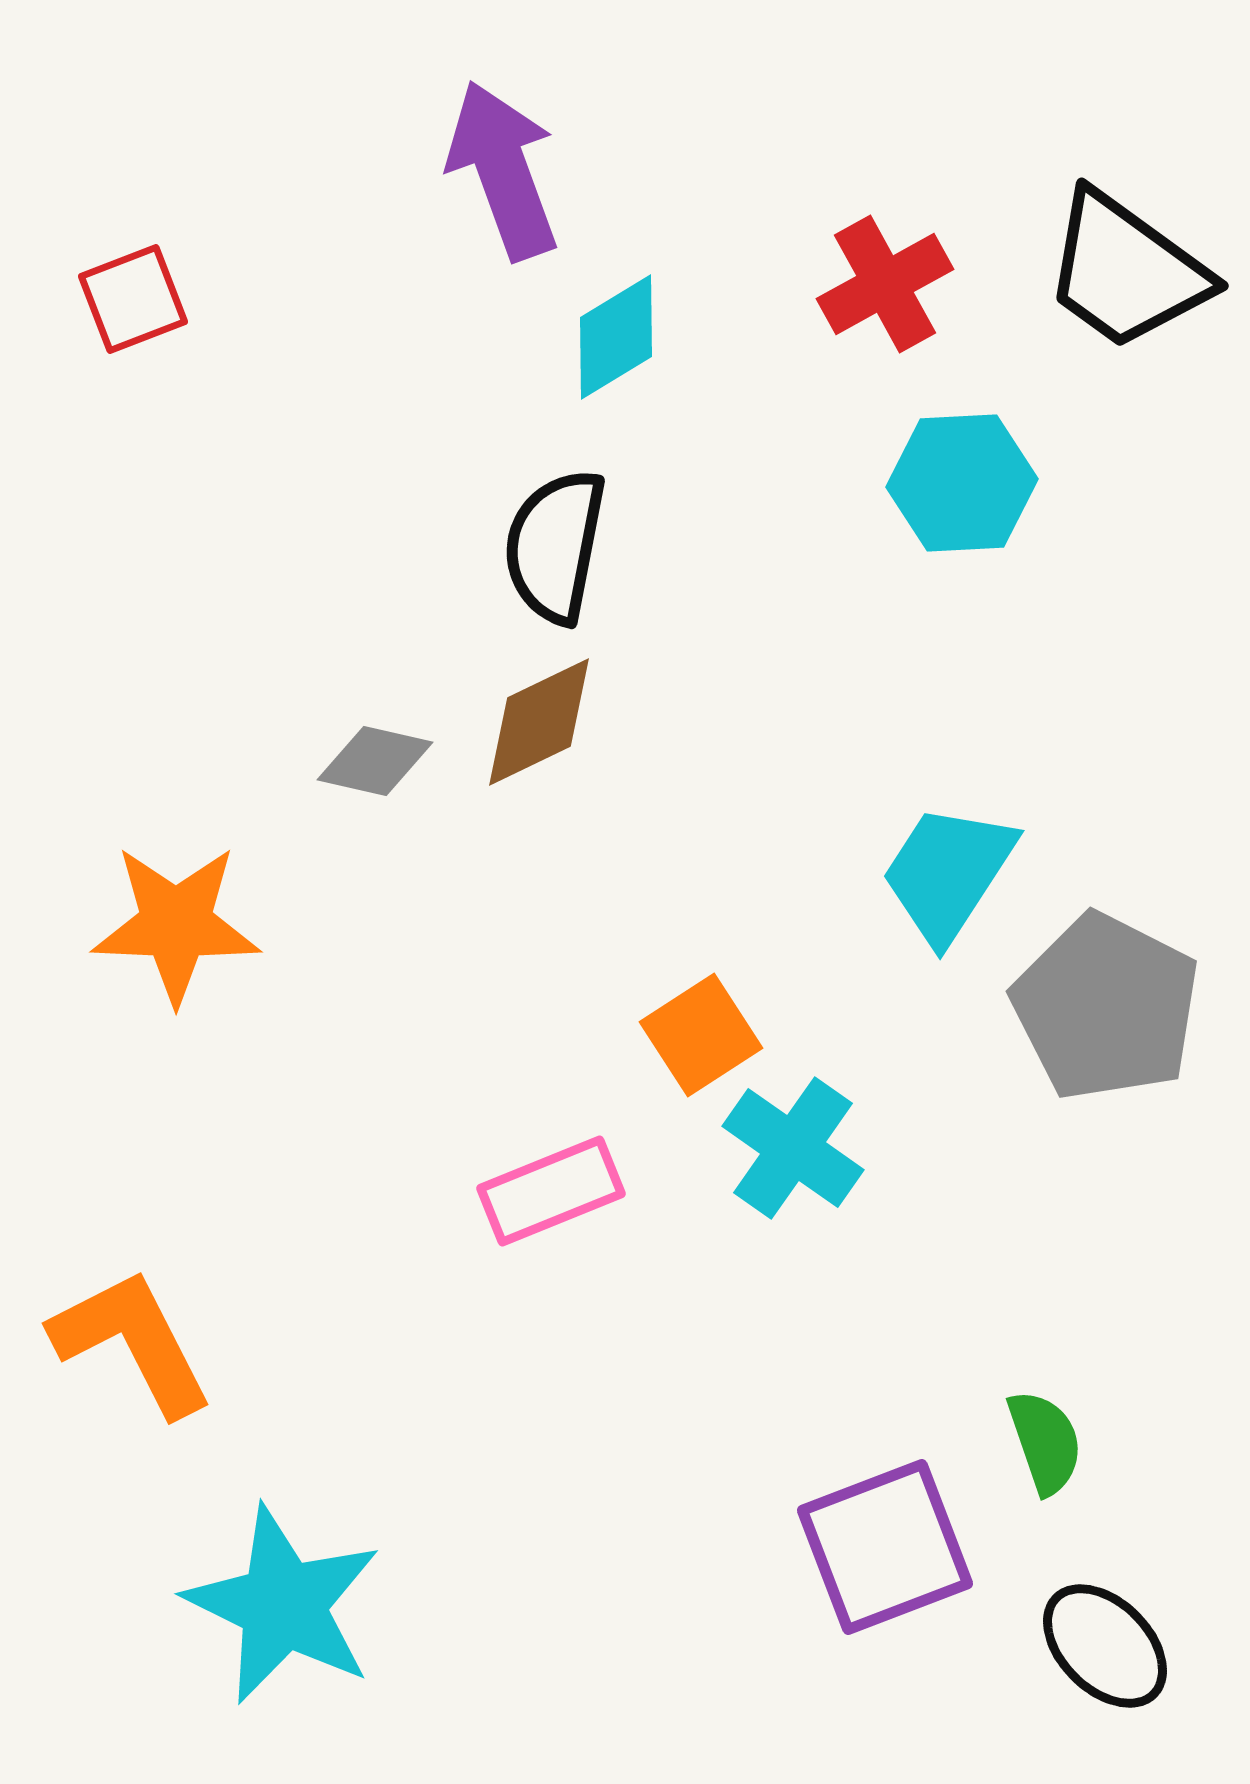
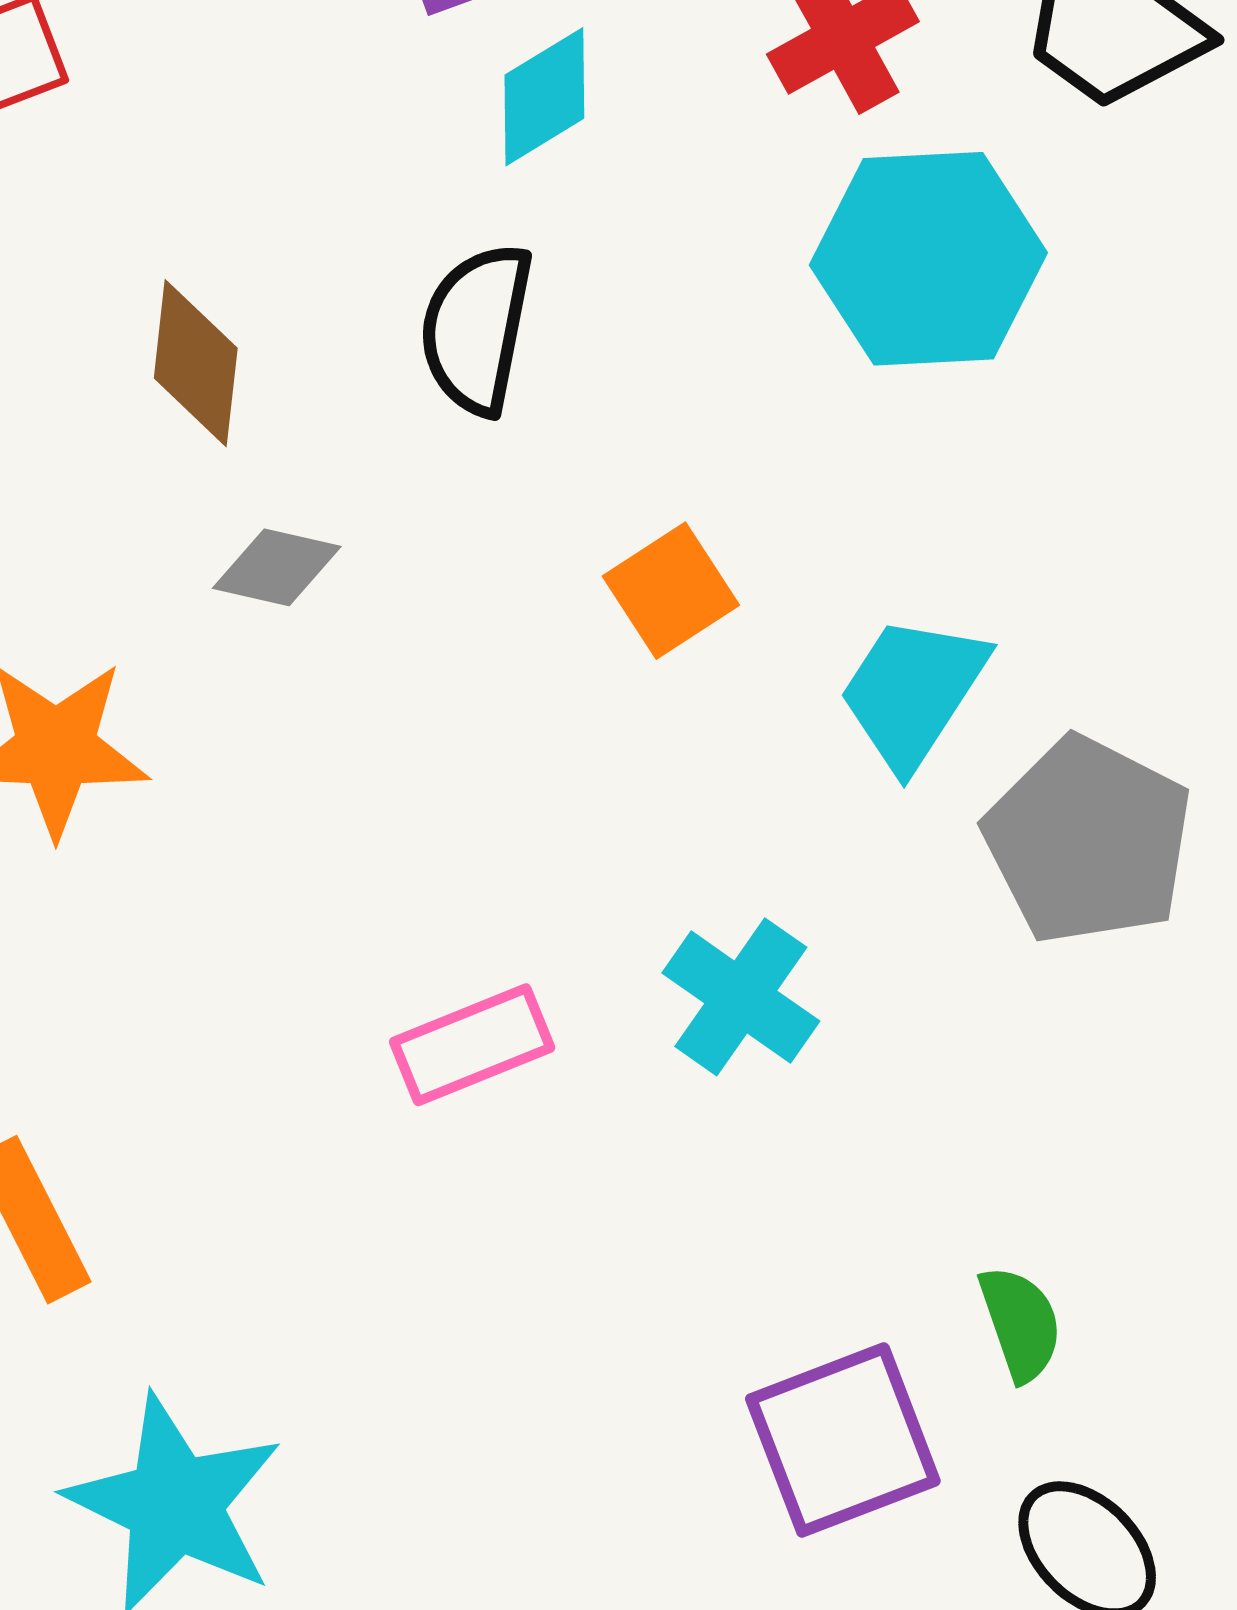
cyan hexagon: (962, 483) -> (928, 259), size x1.4
brown diamond: (539, 722) -> (196, 363), moved, turned -58
orange square: (701, 1035) -> (671, 591), moved

